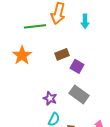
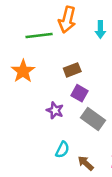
purple square: (77, 66) -> (80, 93), moved
purple star: (50, 98) -> (55, 110), moved

